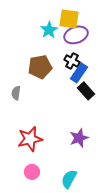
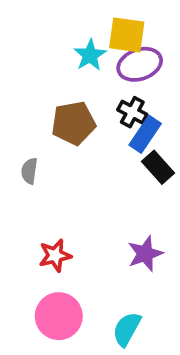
red star: (30, 139) -> (55, 255), size x0.7
pink circle: (32, 172) -> (59, 316), size x1.6

